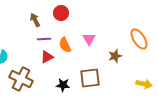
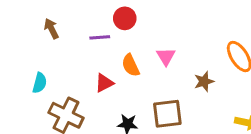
brown arrow: (35, 20) -> (51, 29), moved
purple line: (44, 39) -> (100, 37), moved

